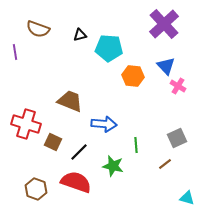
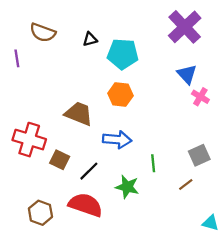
orange hexagon: (133, 76) -> (120, 94), moved

